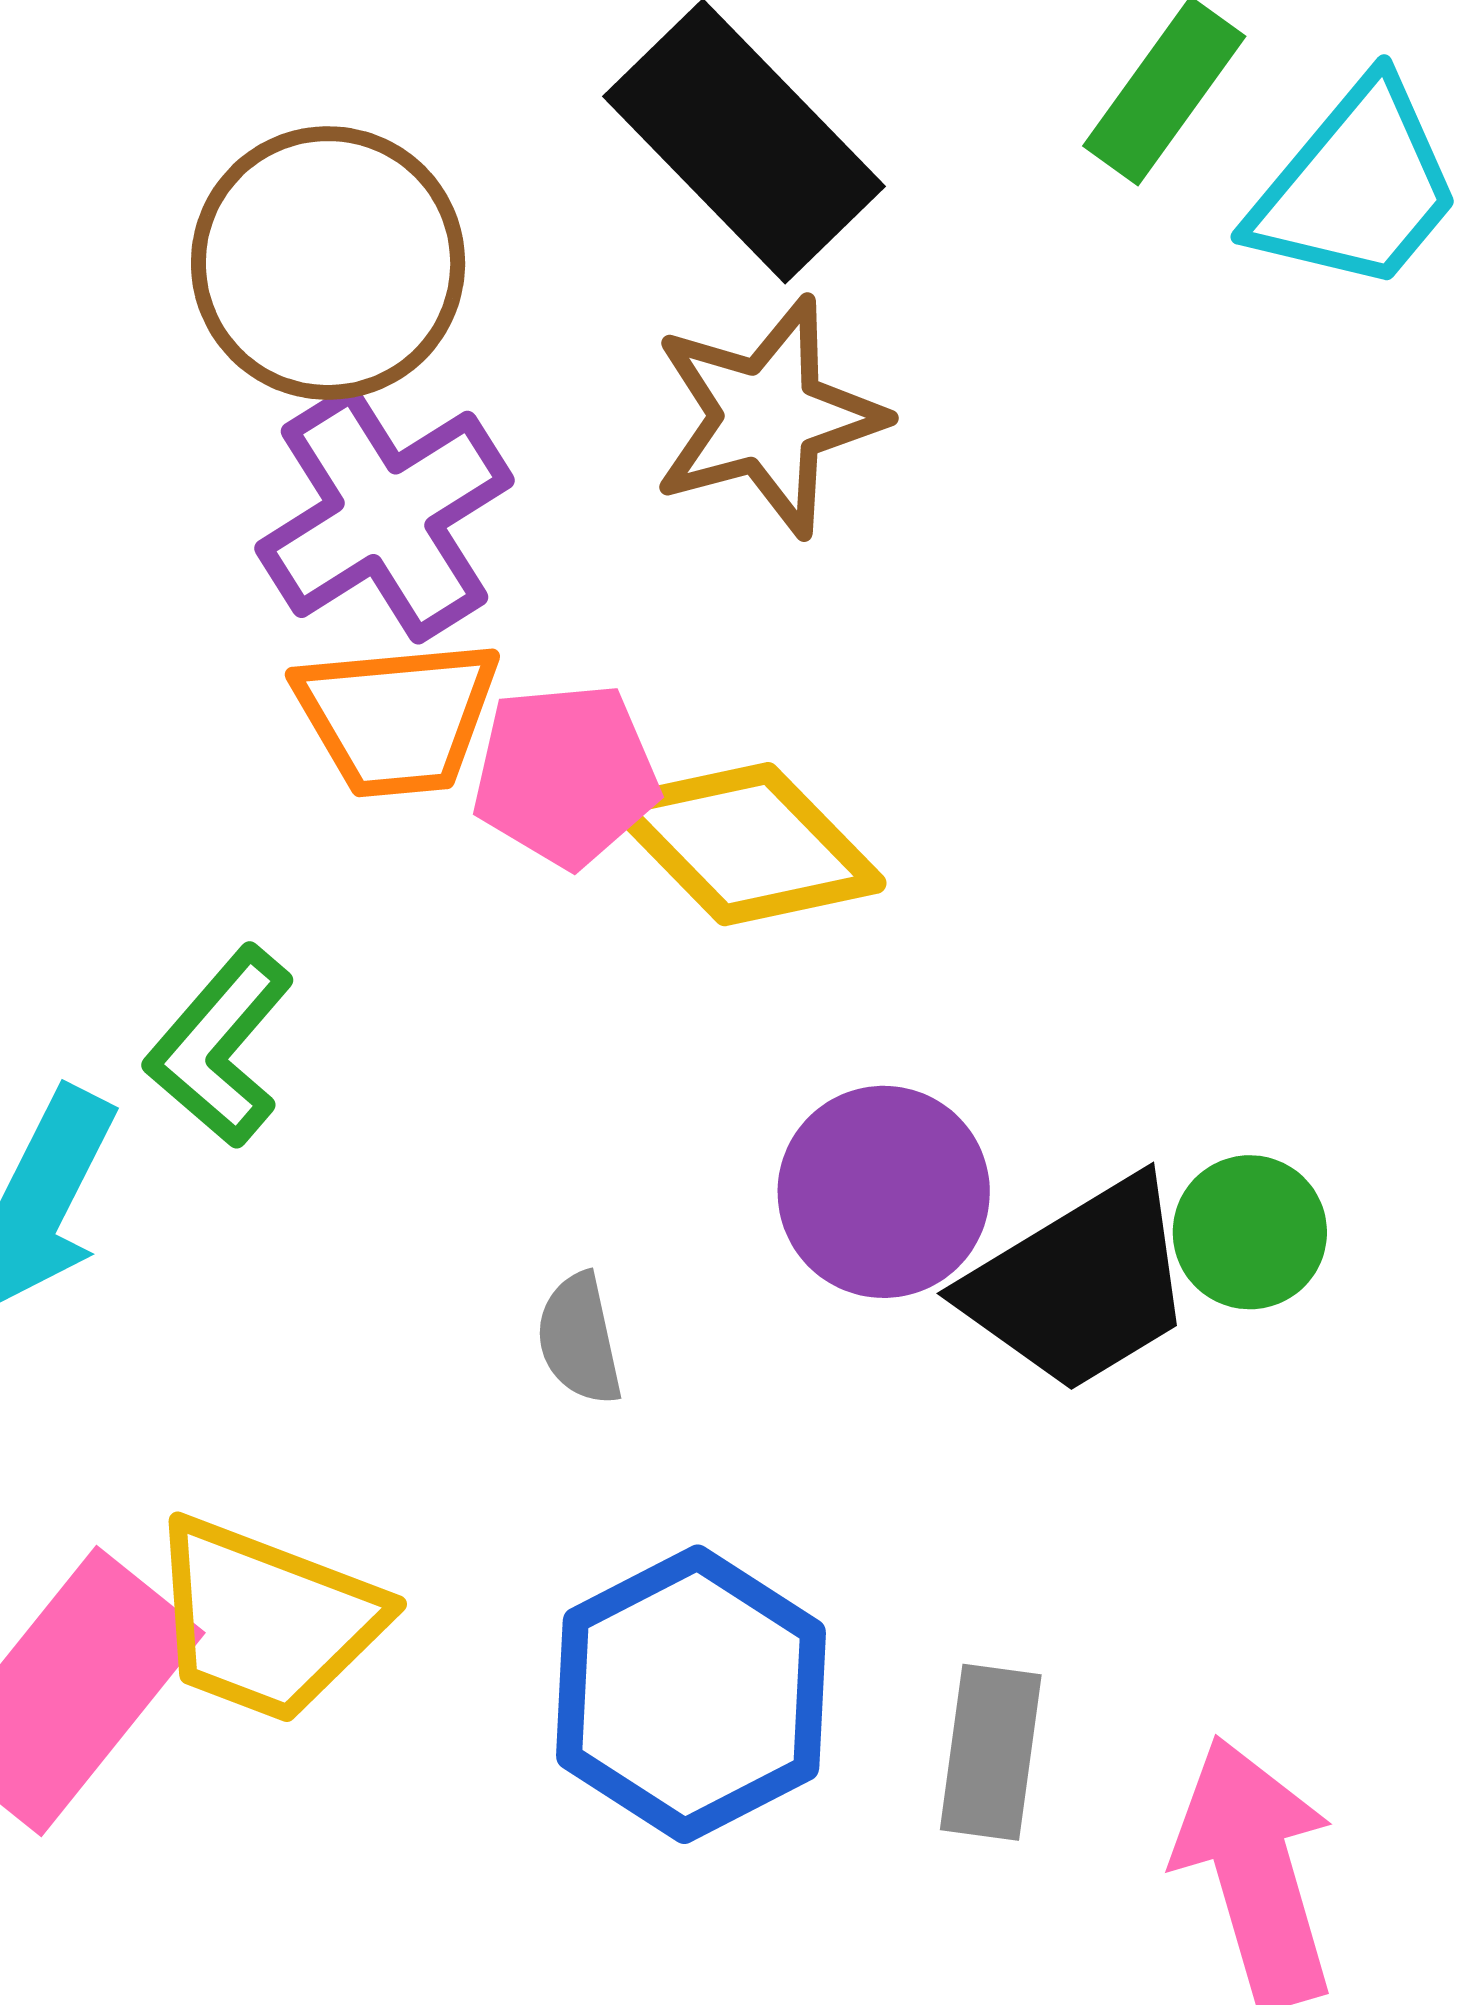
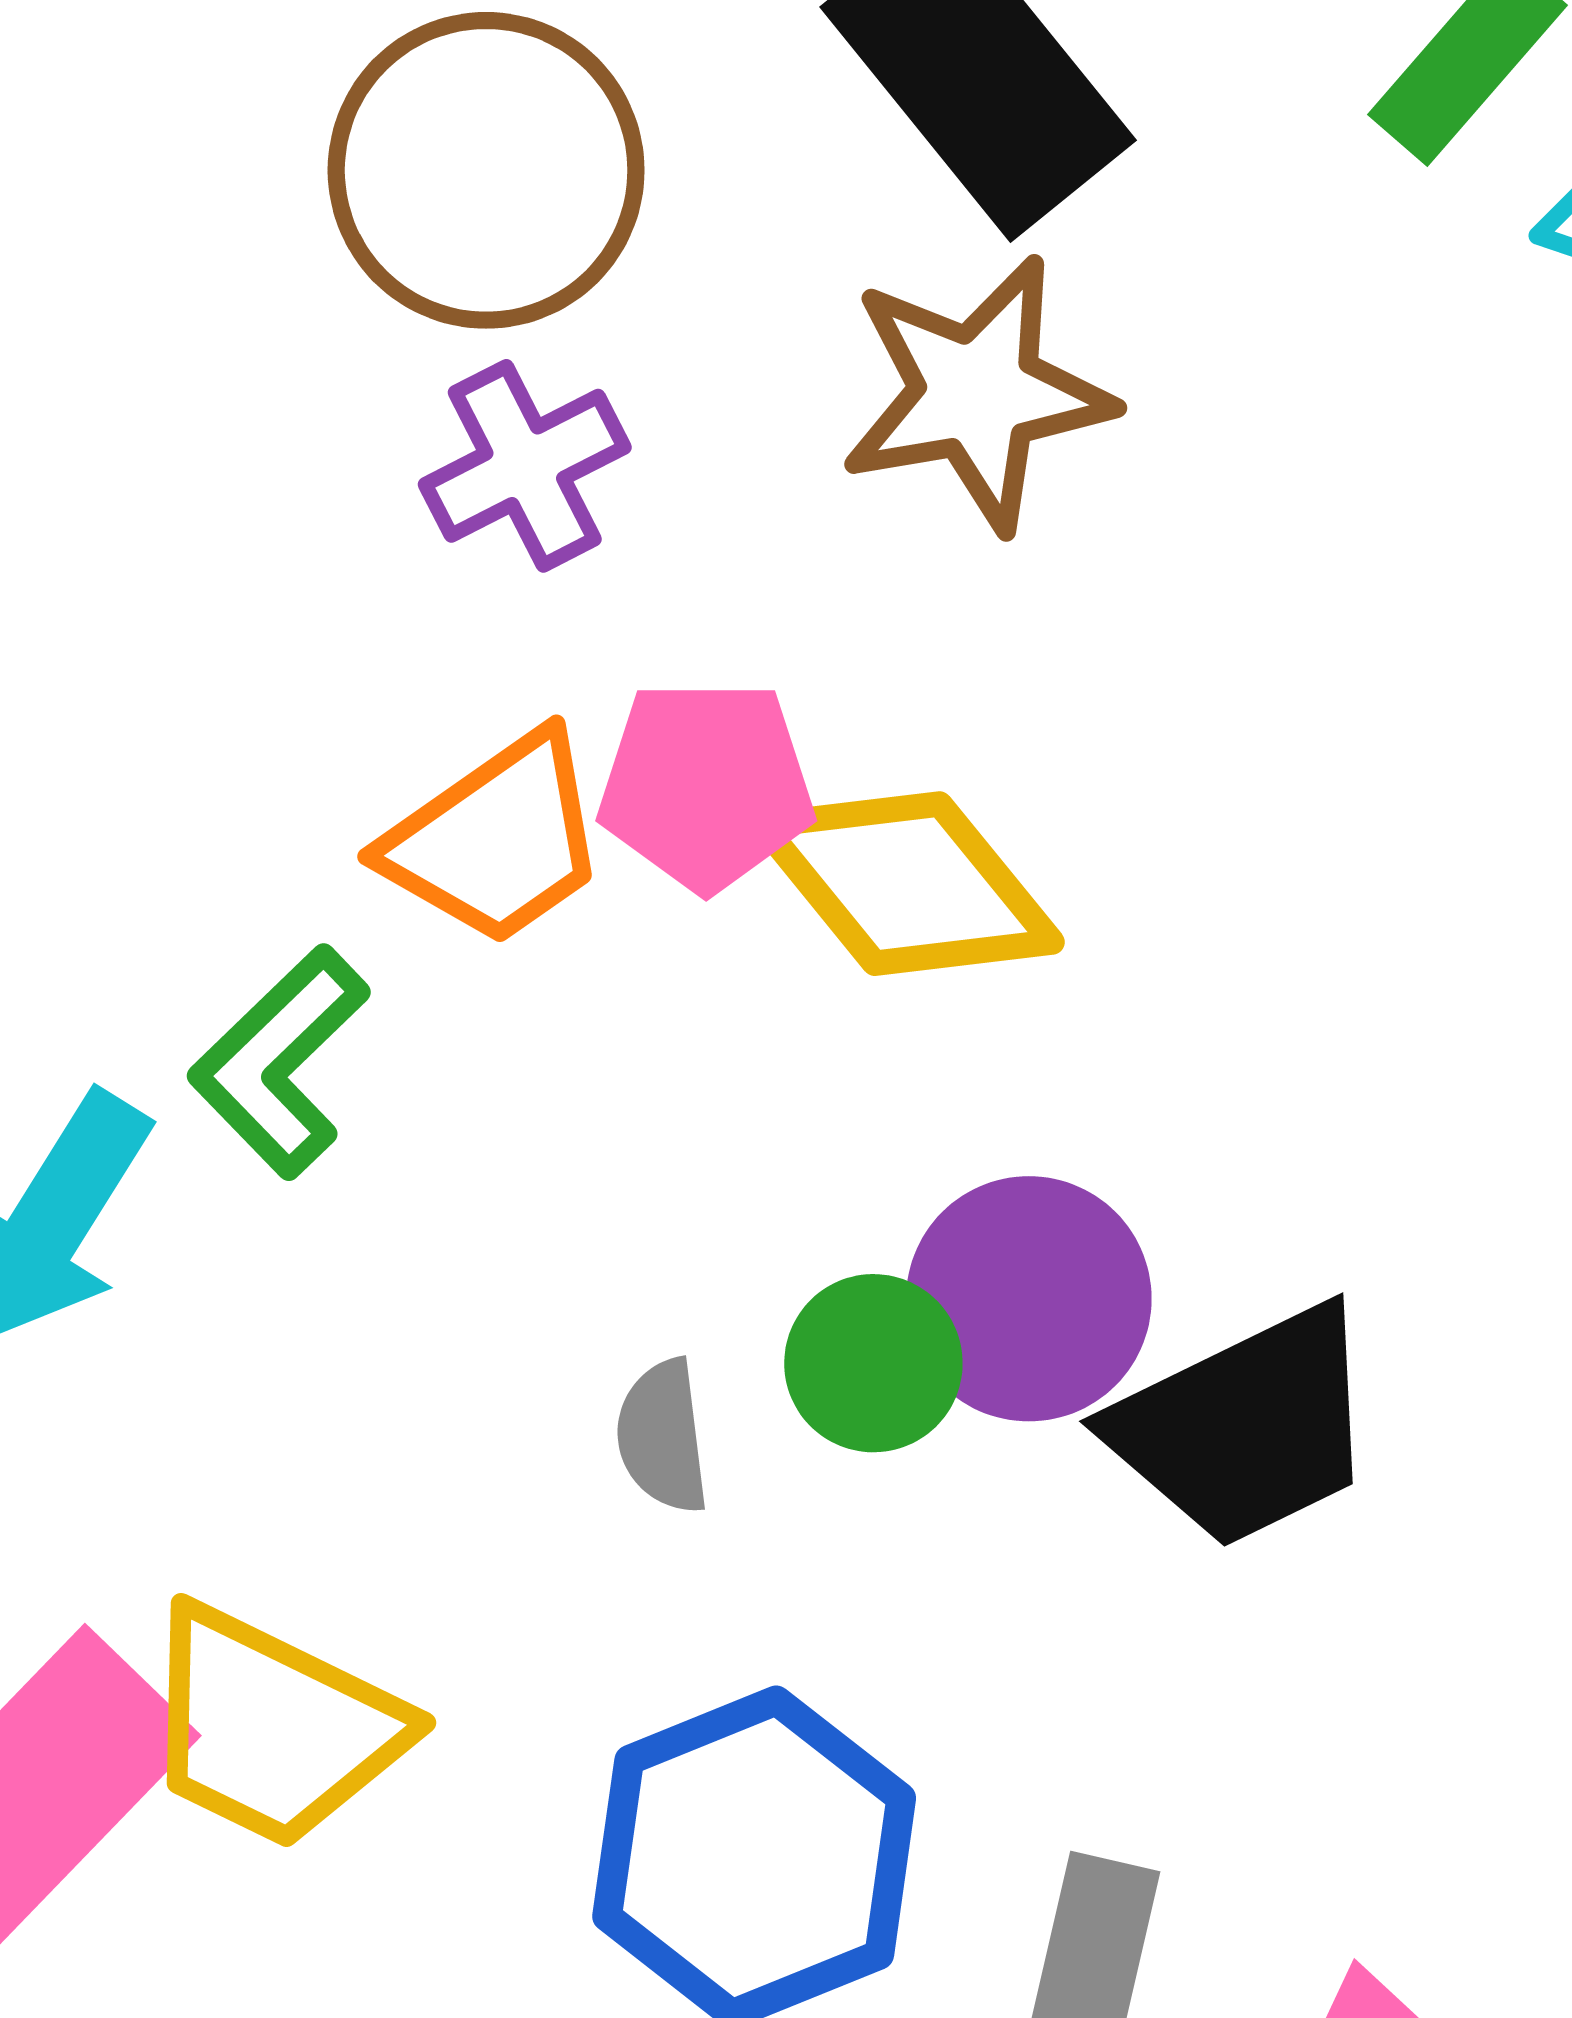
purple cross: (384, 514) -> (525, 466), size x0.7
orange trapezoid: (397, 718) -> (496, 840), moved, turned -35
green circle: (1250, 1232) -> (873, 1363), moved

